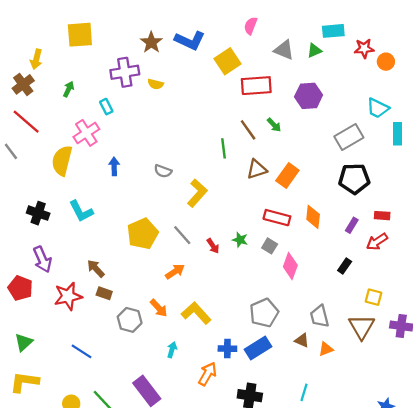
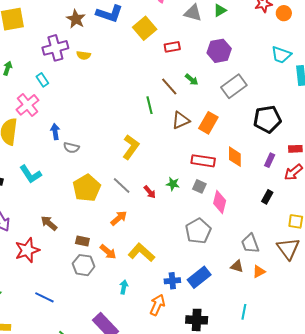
red rectangle: (256, 86) -> (172, 47), size x0.6
gray rectangle: (349, 137) -> (234, 86), moved
gray semicircle: (163, 171) -> (71, 148), moved
brown rectangle: (104, 293) -> (82, 241), moved
gray pentagon: (264, 313) -> (198, 231), moved

